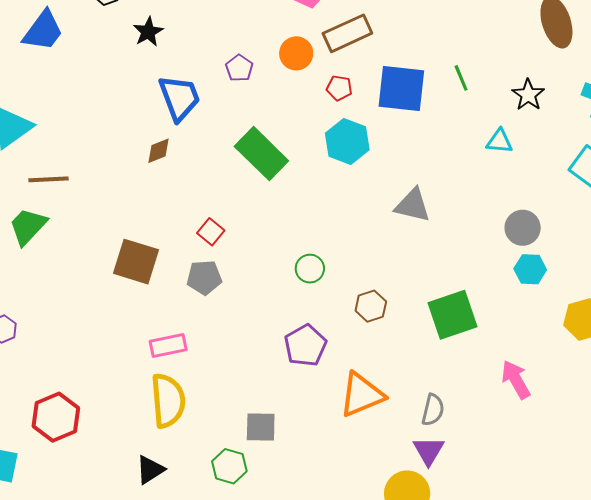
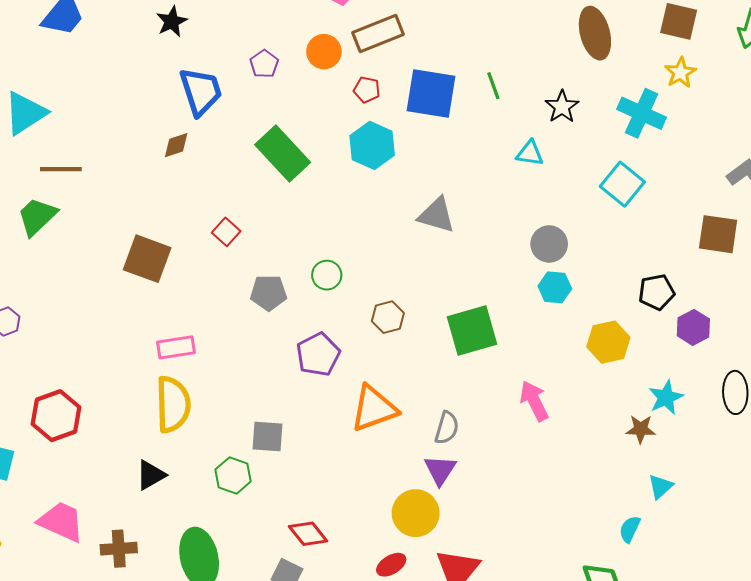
gray pentagon: (204, 277) -> (269, 293), moved

